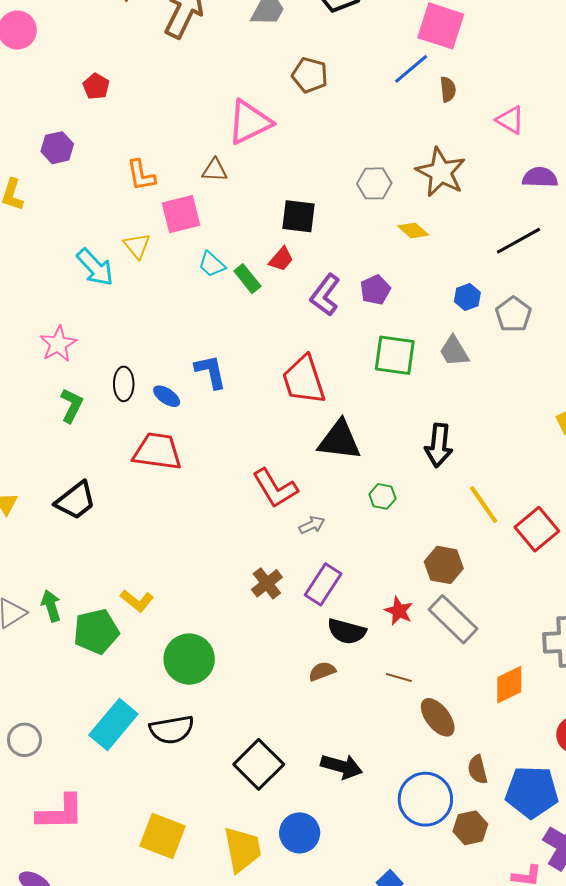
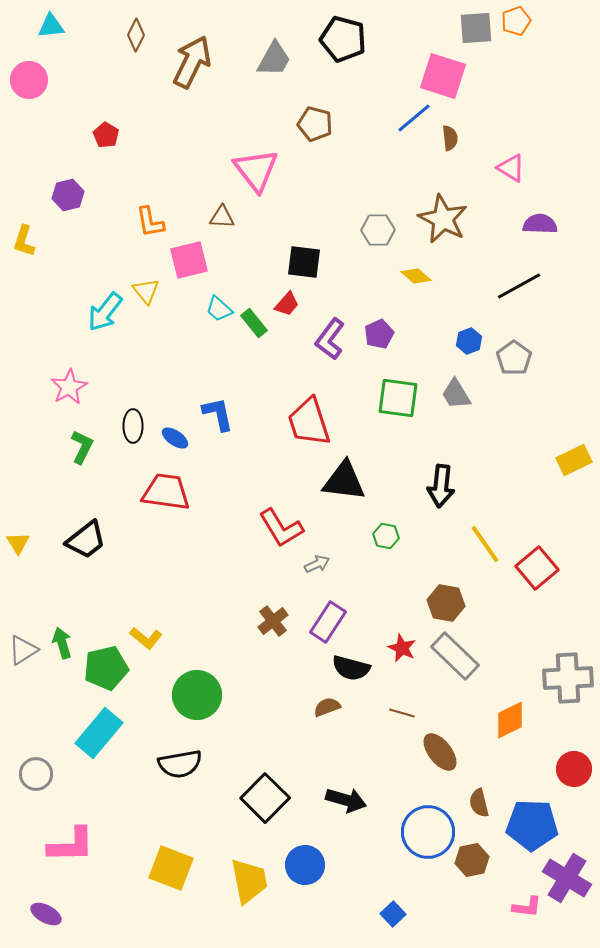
pink triangle: (249, 122) -> (256, 170), turned -42
cyan arrow: (95, 267) -> (105, 312), turned 81
cyan rectangle: (113, 725) -> (99, 733), moved

